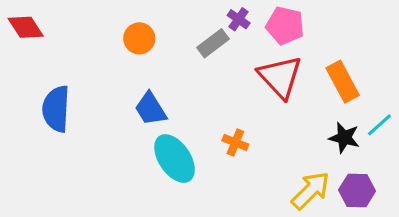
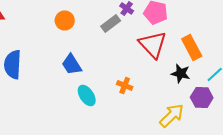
black star: (344, 138) -> (181, 73), moved
cyan ellipse: (175, 159) -> (87, 95), size x0.7
purple hexagon: (357, 191) -> (202, 97), moved

